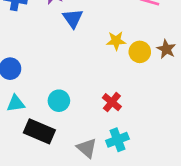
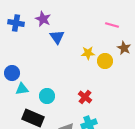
brown star: (166, 49) -> (124, 48), moved
cyan triangle: (16, 103) -> (22, 89), moved

